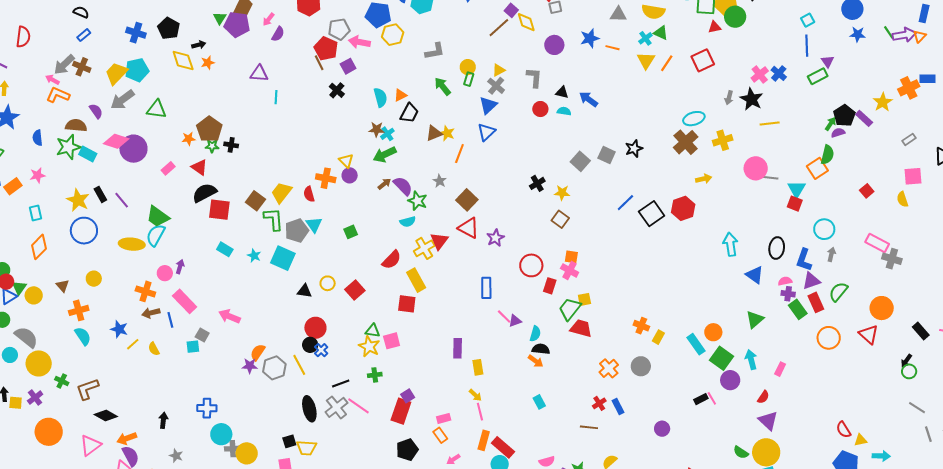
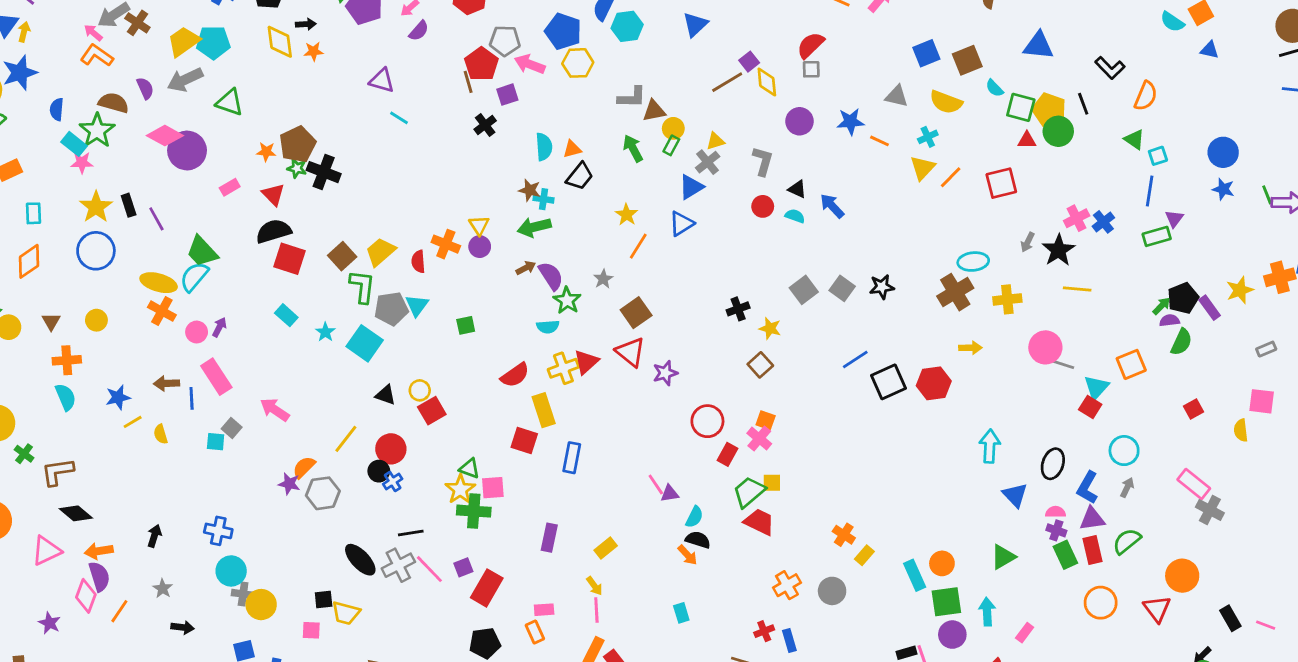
green triangle: (661, 33) -> (1134, 139), moved
cyan line: (276, 97) -> (399, 118), turned -72
brown triangle: (434, 133) -> (654, 111), moved
cyan cross: (387, 134) -> (544, 199), turned 32
black cross: (231, 145) -> (324, 172), size x1.6
green star: (68, 147) -> (97, 131), turned -30
cyan rectangle: (88, 154) -> (74, 144), moved
green semicircle: (827, 155) -> (1181, 342), moved
pink star: (38, 175) -> (82, 163), moved
blue rectangle: (486, 288) -> (572, 458), moved
red square: (355, 290) -> (432, 411), moved
orange cross: (145, 291) -> (162, 311), moved
blue star: (119, 329) -> (118, 397), turned 30
purple rectangle: (458, 348) -> (549, 538), moved
green square: (722, 358) -> (946, 602), turned 35
yellow line: (299, 365) -> (346, 439), moved, turned 55
yellow rectangle: (478, 367) -> (606, 548), turned 49
green cross: (375, 375) -> (474, 511), moved, size x1.6
purple square: (408, 396) -> (463, 567), moved
black ellipse: (309, 409) -> (360, 560), turned -40

